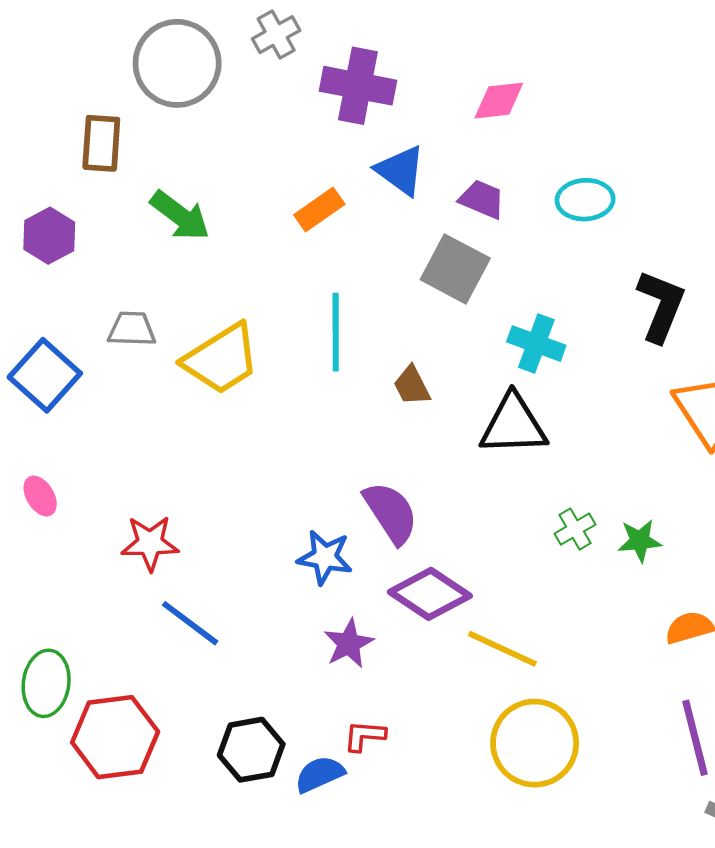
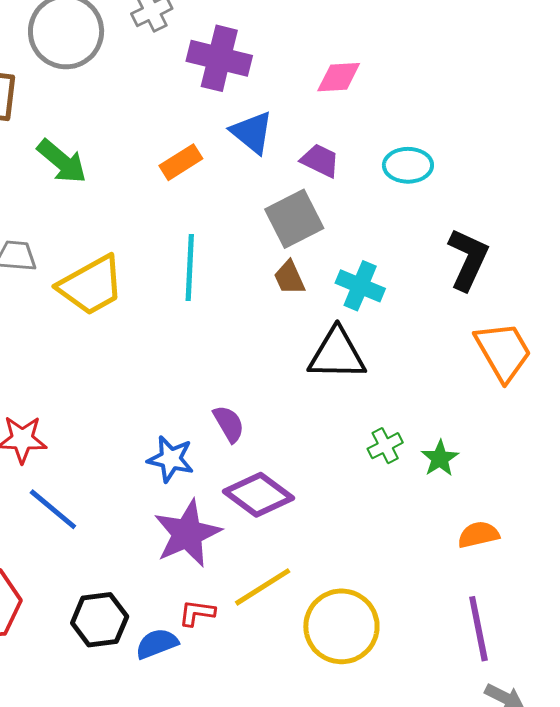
gray square: (455, 269) -> (294, 219), turned 32
brown trapezoid: (412, 386) -> (289, 278), moved
purple semicircle: (391, 513) -> (229, 424), size x0.7
green star: (640, 541) -> (440, 458), turned -30
purple star: (349, 644) -> (187, 534), size x1.6
yellow line: (502, 649) -> (263, 587), moved, turned -60

